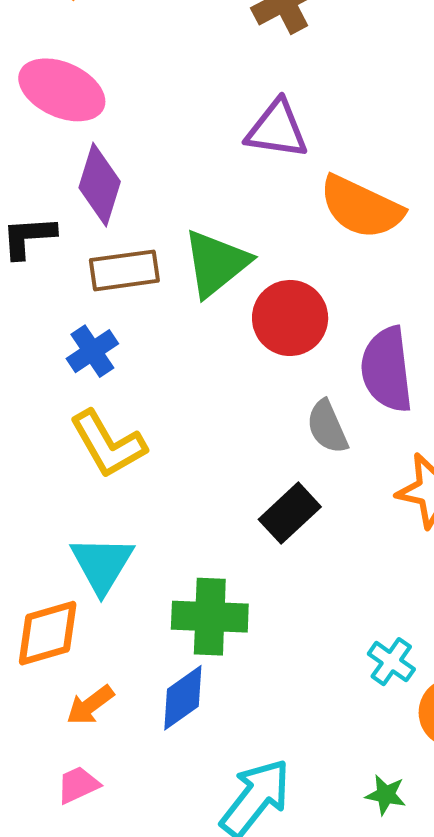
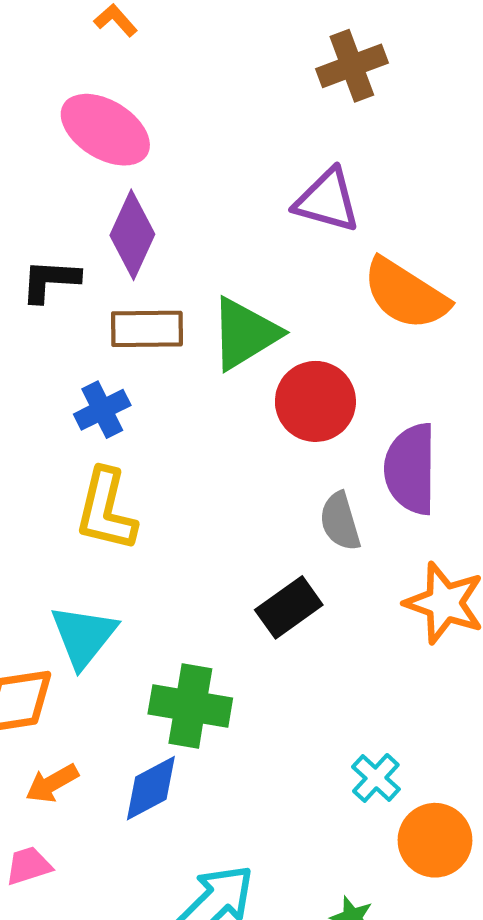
yellow L-shape: (108, 444) -> (106, 510), turned 36

